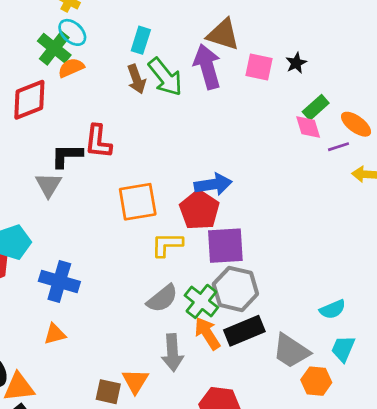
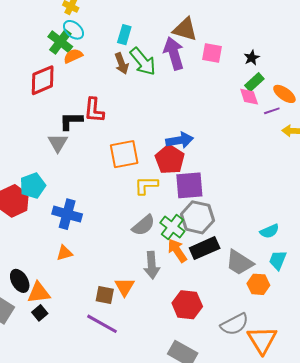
black star: (296, 63) -> (252, 58), moved

